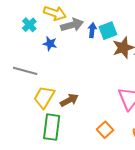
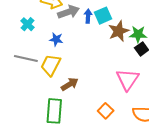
cyan cross: (29, 25) -> (28, 24), moved
blue star: (50, 44) -> (56, 39), moved
yellow trapezoid: (44, 97) -> (51, 65), moved

